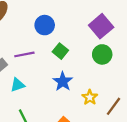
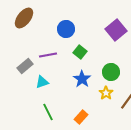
green circle: (102, 54) -> (111, 72), moved

